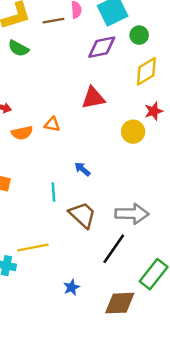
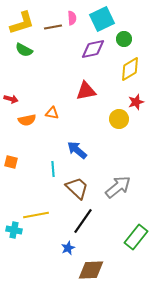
blue arrow: (82, 169) -> (77, 150), size x1.5
gray arrow: (132, 214) -> (118, 187), turned -40
black line: (114, 249) -> (83, 221), moved
brown diamond: (120, 303) -> (91, 270), moved

